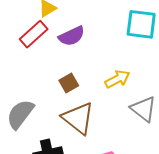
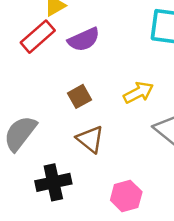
brown triangle: (78, 118) -> (90, 139), size x0.7

